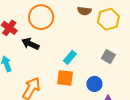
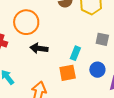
black arrow: (30, 44) -> (39, 48), moved
cyan rectangle: (70, 57) -> (75, 53), moved

